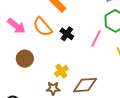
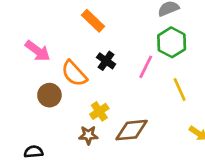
orange semicircle: (42, 27) -> (74, 73), moved

